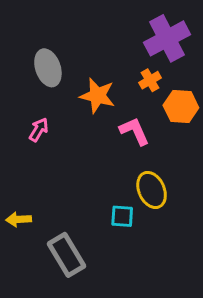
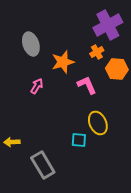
orange star: (97, 96) -> (63, 62), turned -30
pink arrow: (39, 130) -> (37, 86), moved

